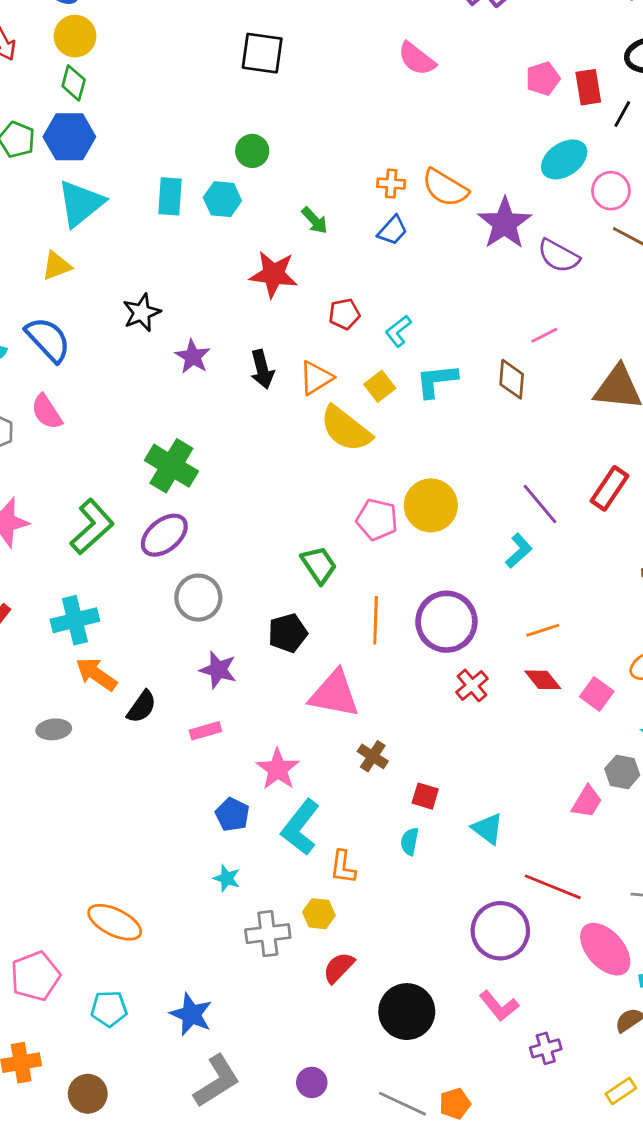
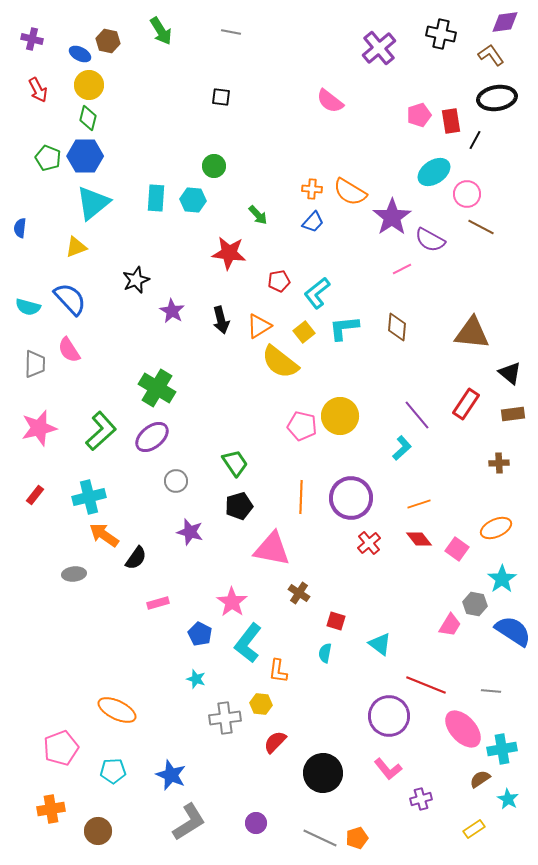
black square: (262, 53) -> (221, 97), size x0.6
cyan L-shape: (398, 331) -> (317, 293), size x1.4
pink line: (544, 335) -> (402, 269), moved
green trapezoid: (319, 565) -> (235, 463), moved
gray circle: (198, 598) -> (176, 481), size x0.7
pink rectangle: (205, 731) -> (158, 603), moved

